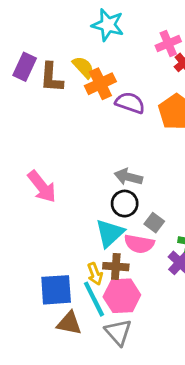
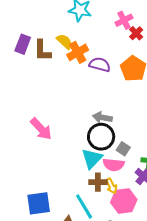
black circle: (125, 204) -> (101, 137), size x1.4
yellow arrow: (95, 274) -> (111, 186), moved
blue square: (56, 290) -> (39, 203), moved
pink hexagon: (122, 296) -> (124, 201), moved

